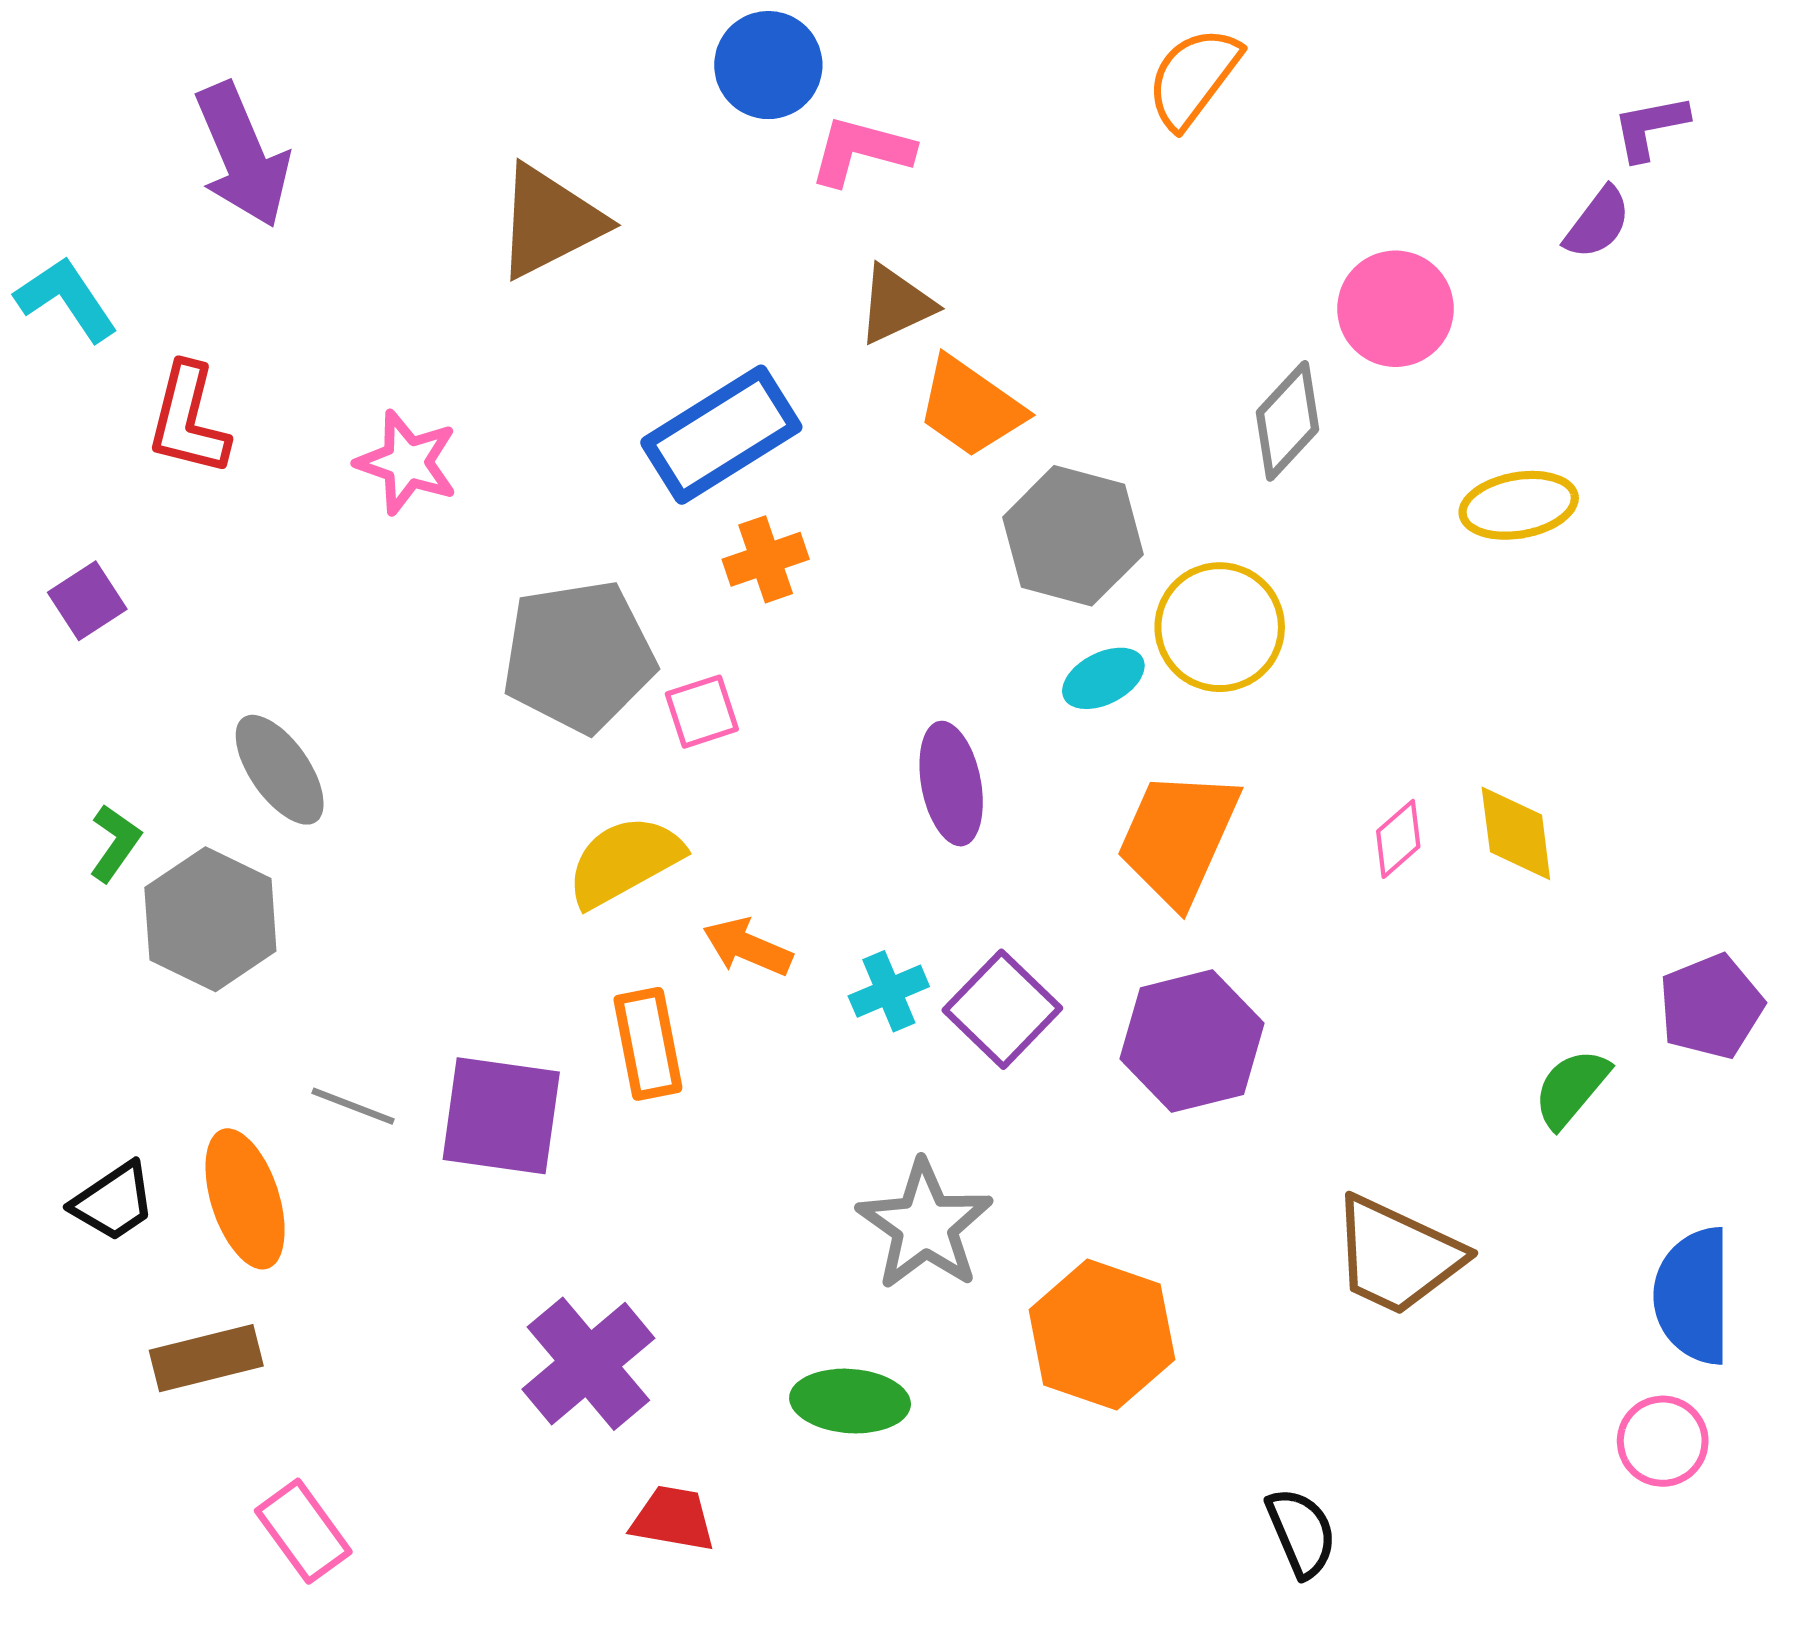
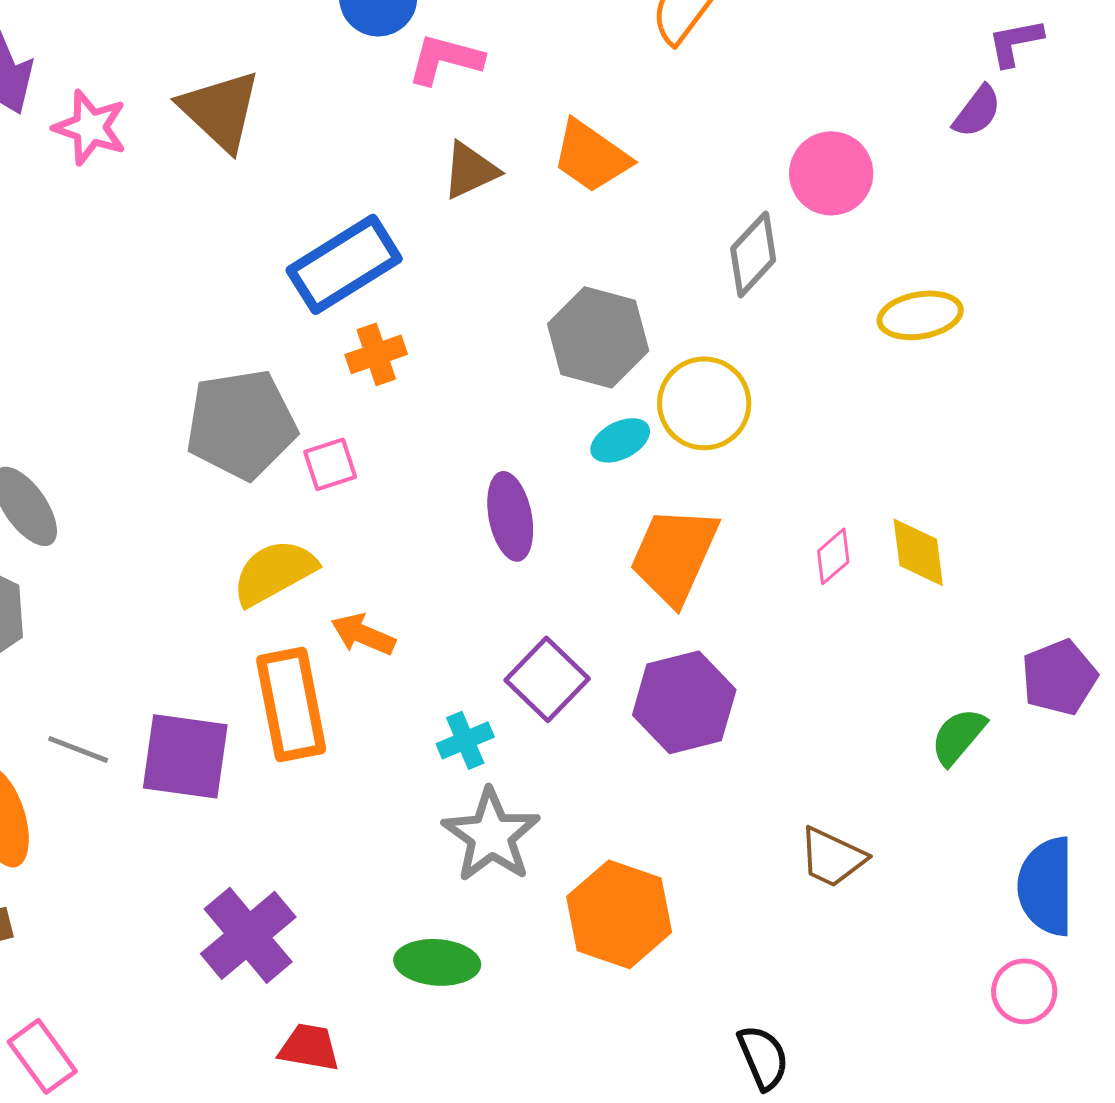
brown triangle: (550, 222) -> (220, 110), turned -50
orange trapezoid: (970, 407) -> (591, 156), moved
pink star: (407, 462) -> (90, 127), moved
cyan cross: (889, 991) -> (465, 740), moved
orange rectangle: (648, 1044) -> (291, 704), size x1.4
brown trapezoid: (1397, 1256) -> (832, 857), size x0.7

